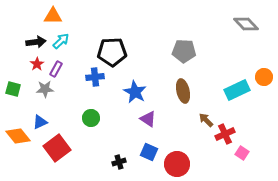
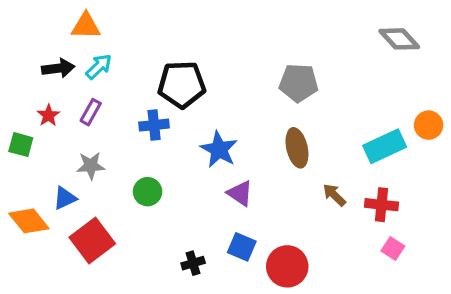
red star: (37, 64) -> (48, 115), moved
gray star: (45, 89) -> (91, 166), moved
red cross: (225, 134) -> (381, 205), moved, turned 30

